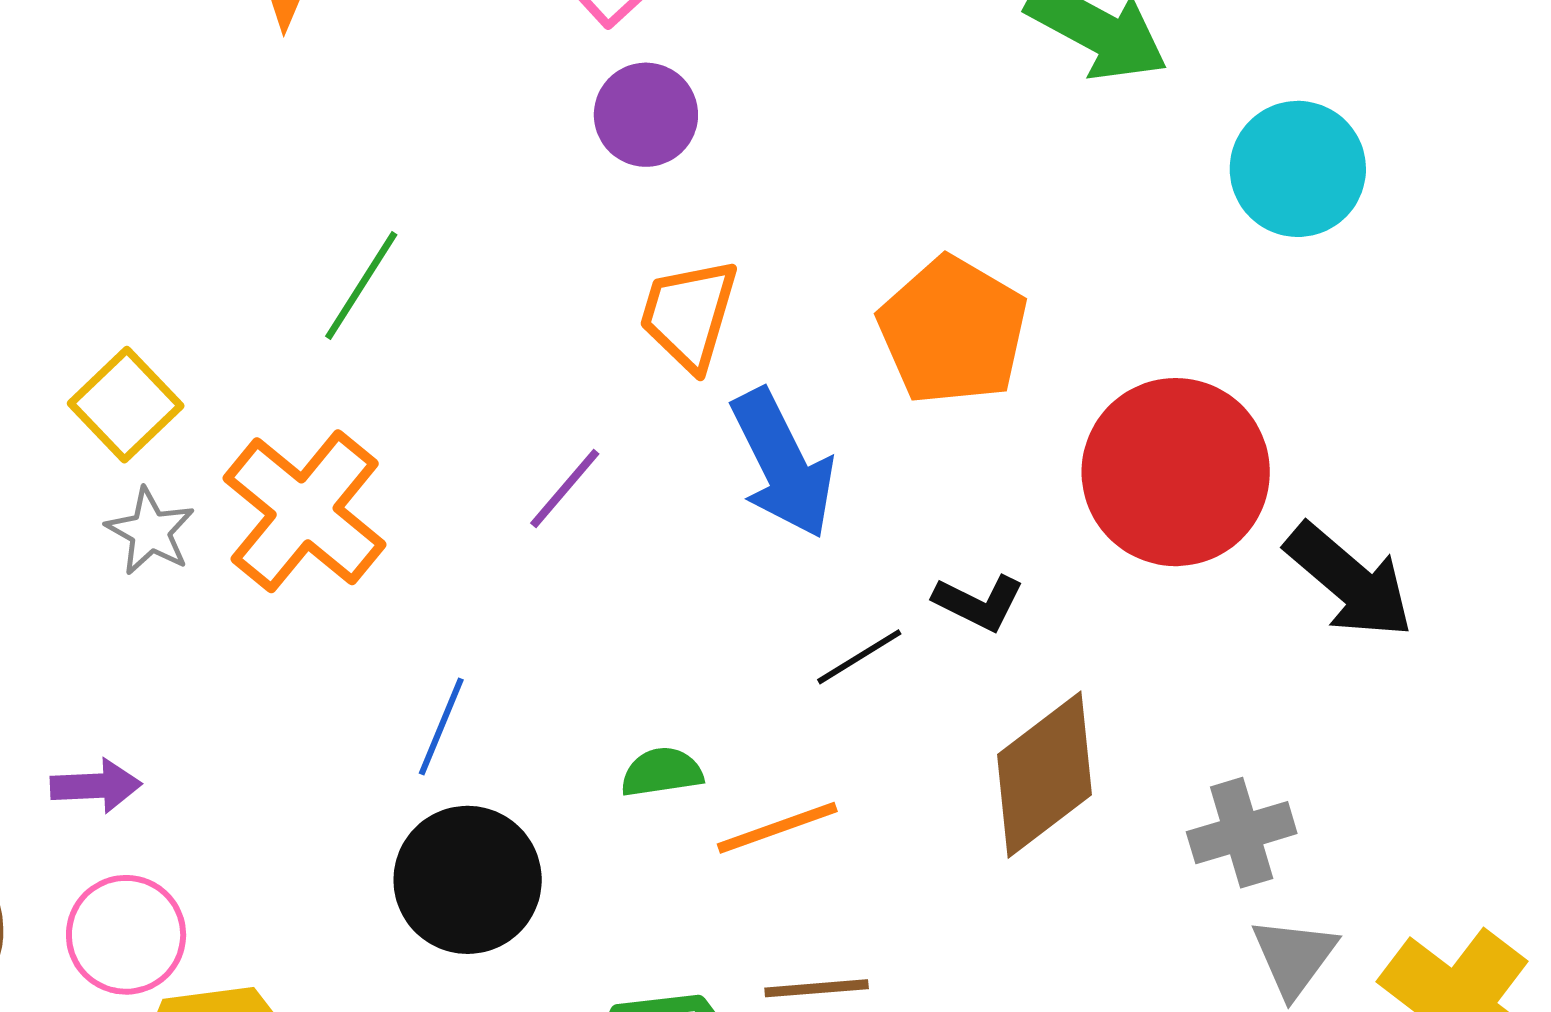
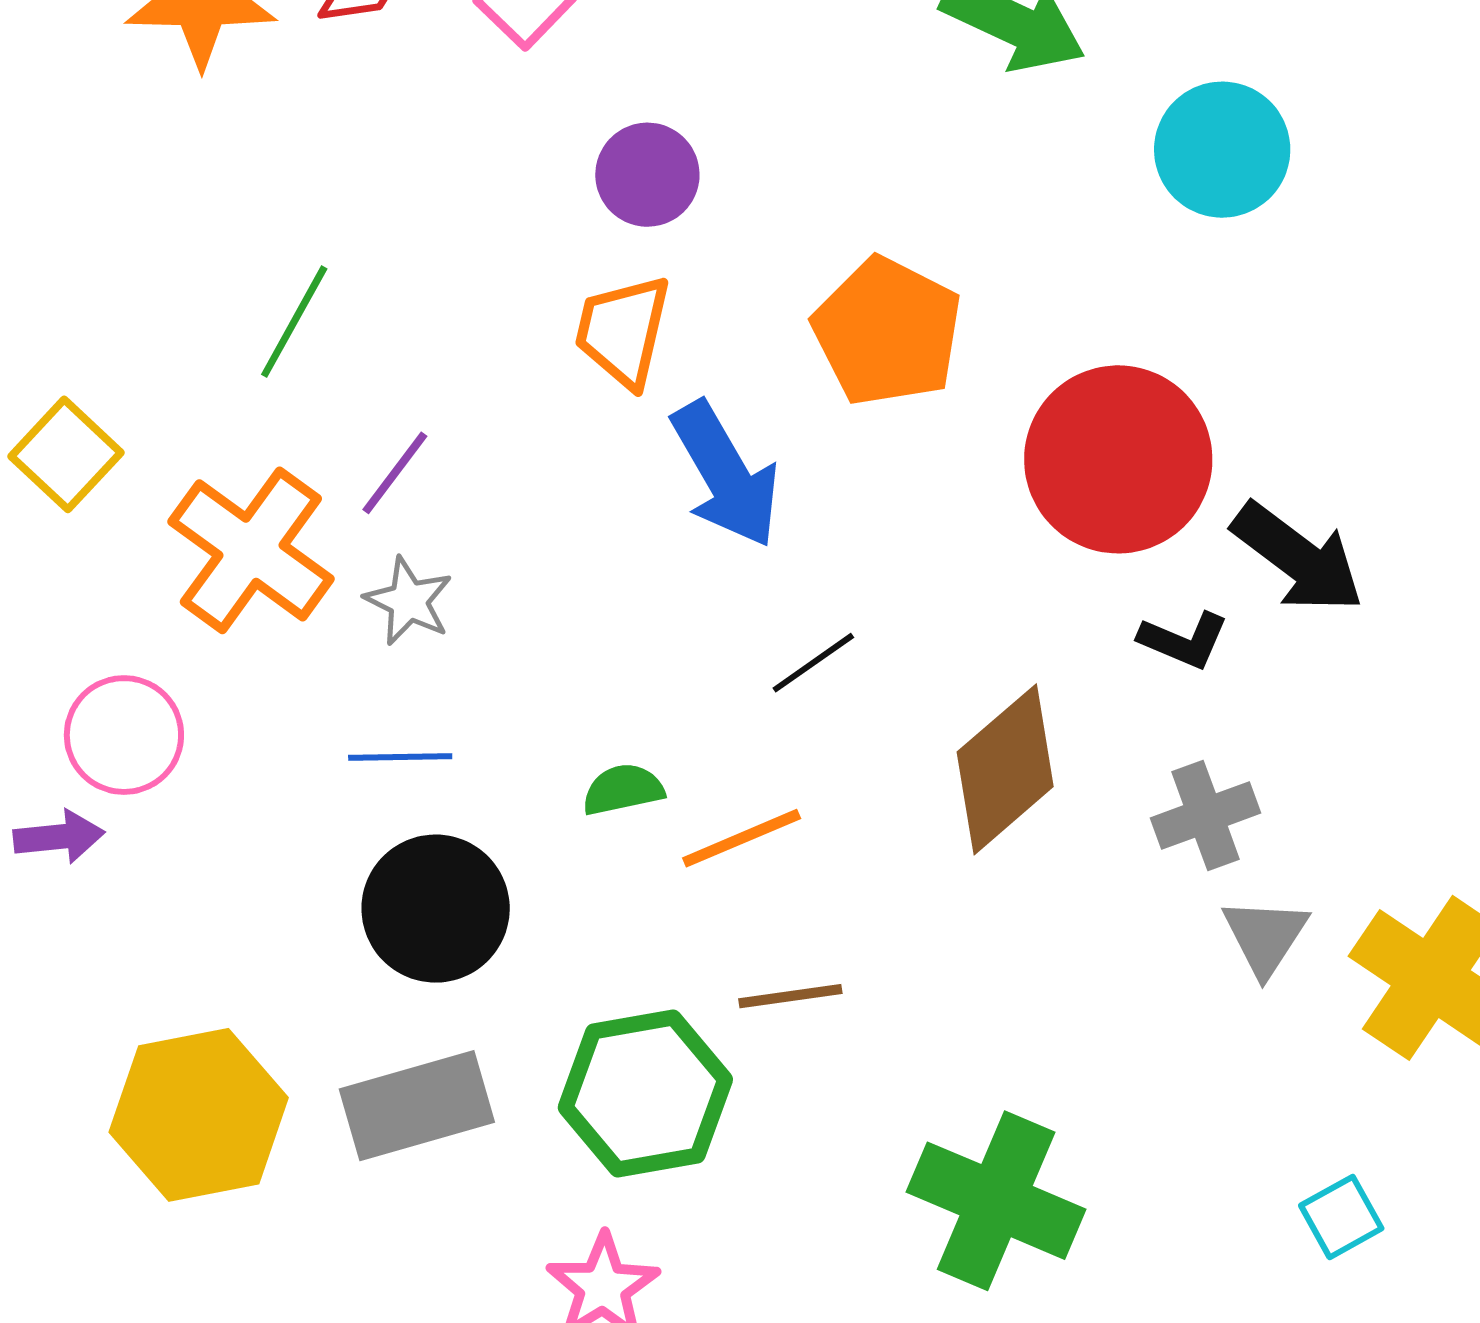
purple circle: (646, 115) -> (647, 175), moved
purple line: (565, 488) -> (395, 473), moved
gray star: (150, 531) -> (409, 601), moved
black L-shape: (979, 603) -> (1184, 640), moved
blue line: (441, 727) -> (400, 757), turned 70
pink circle: (126, 935) -> (124, 735), moved

